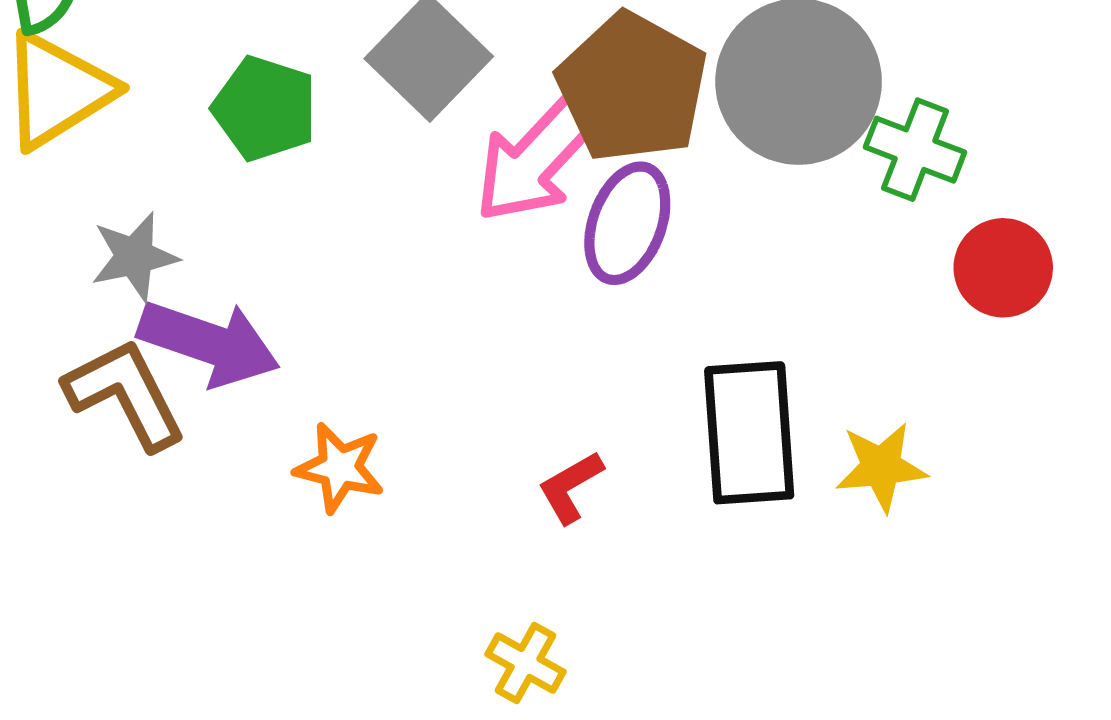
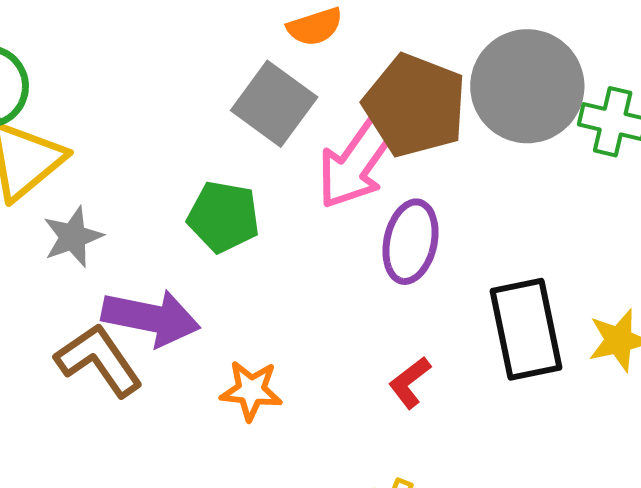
green pentagon: (265, 108) -> (224, 217), moved
purple ellipse: (627, 223) -> (410, 242), moved
gray star: (134, 257) -> (73, 237), moved

